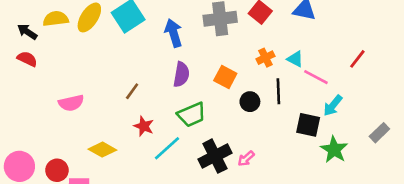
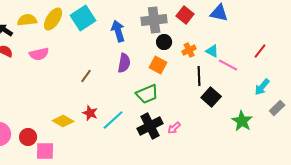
black circle: (250, 102) -> (164, 42), moved
pink semicircle: (71, 103) -> (39, 54), moved
cyan arrow: (333, 106) -> (262, 87), moved
green trapezoid: (192, 115) -> (147, 94), moved
black square: (308, 125) -> (211, 97), moved, turned 30
red star: (144, 126) -> (90, 113), moved

